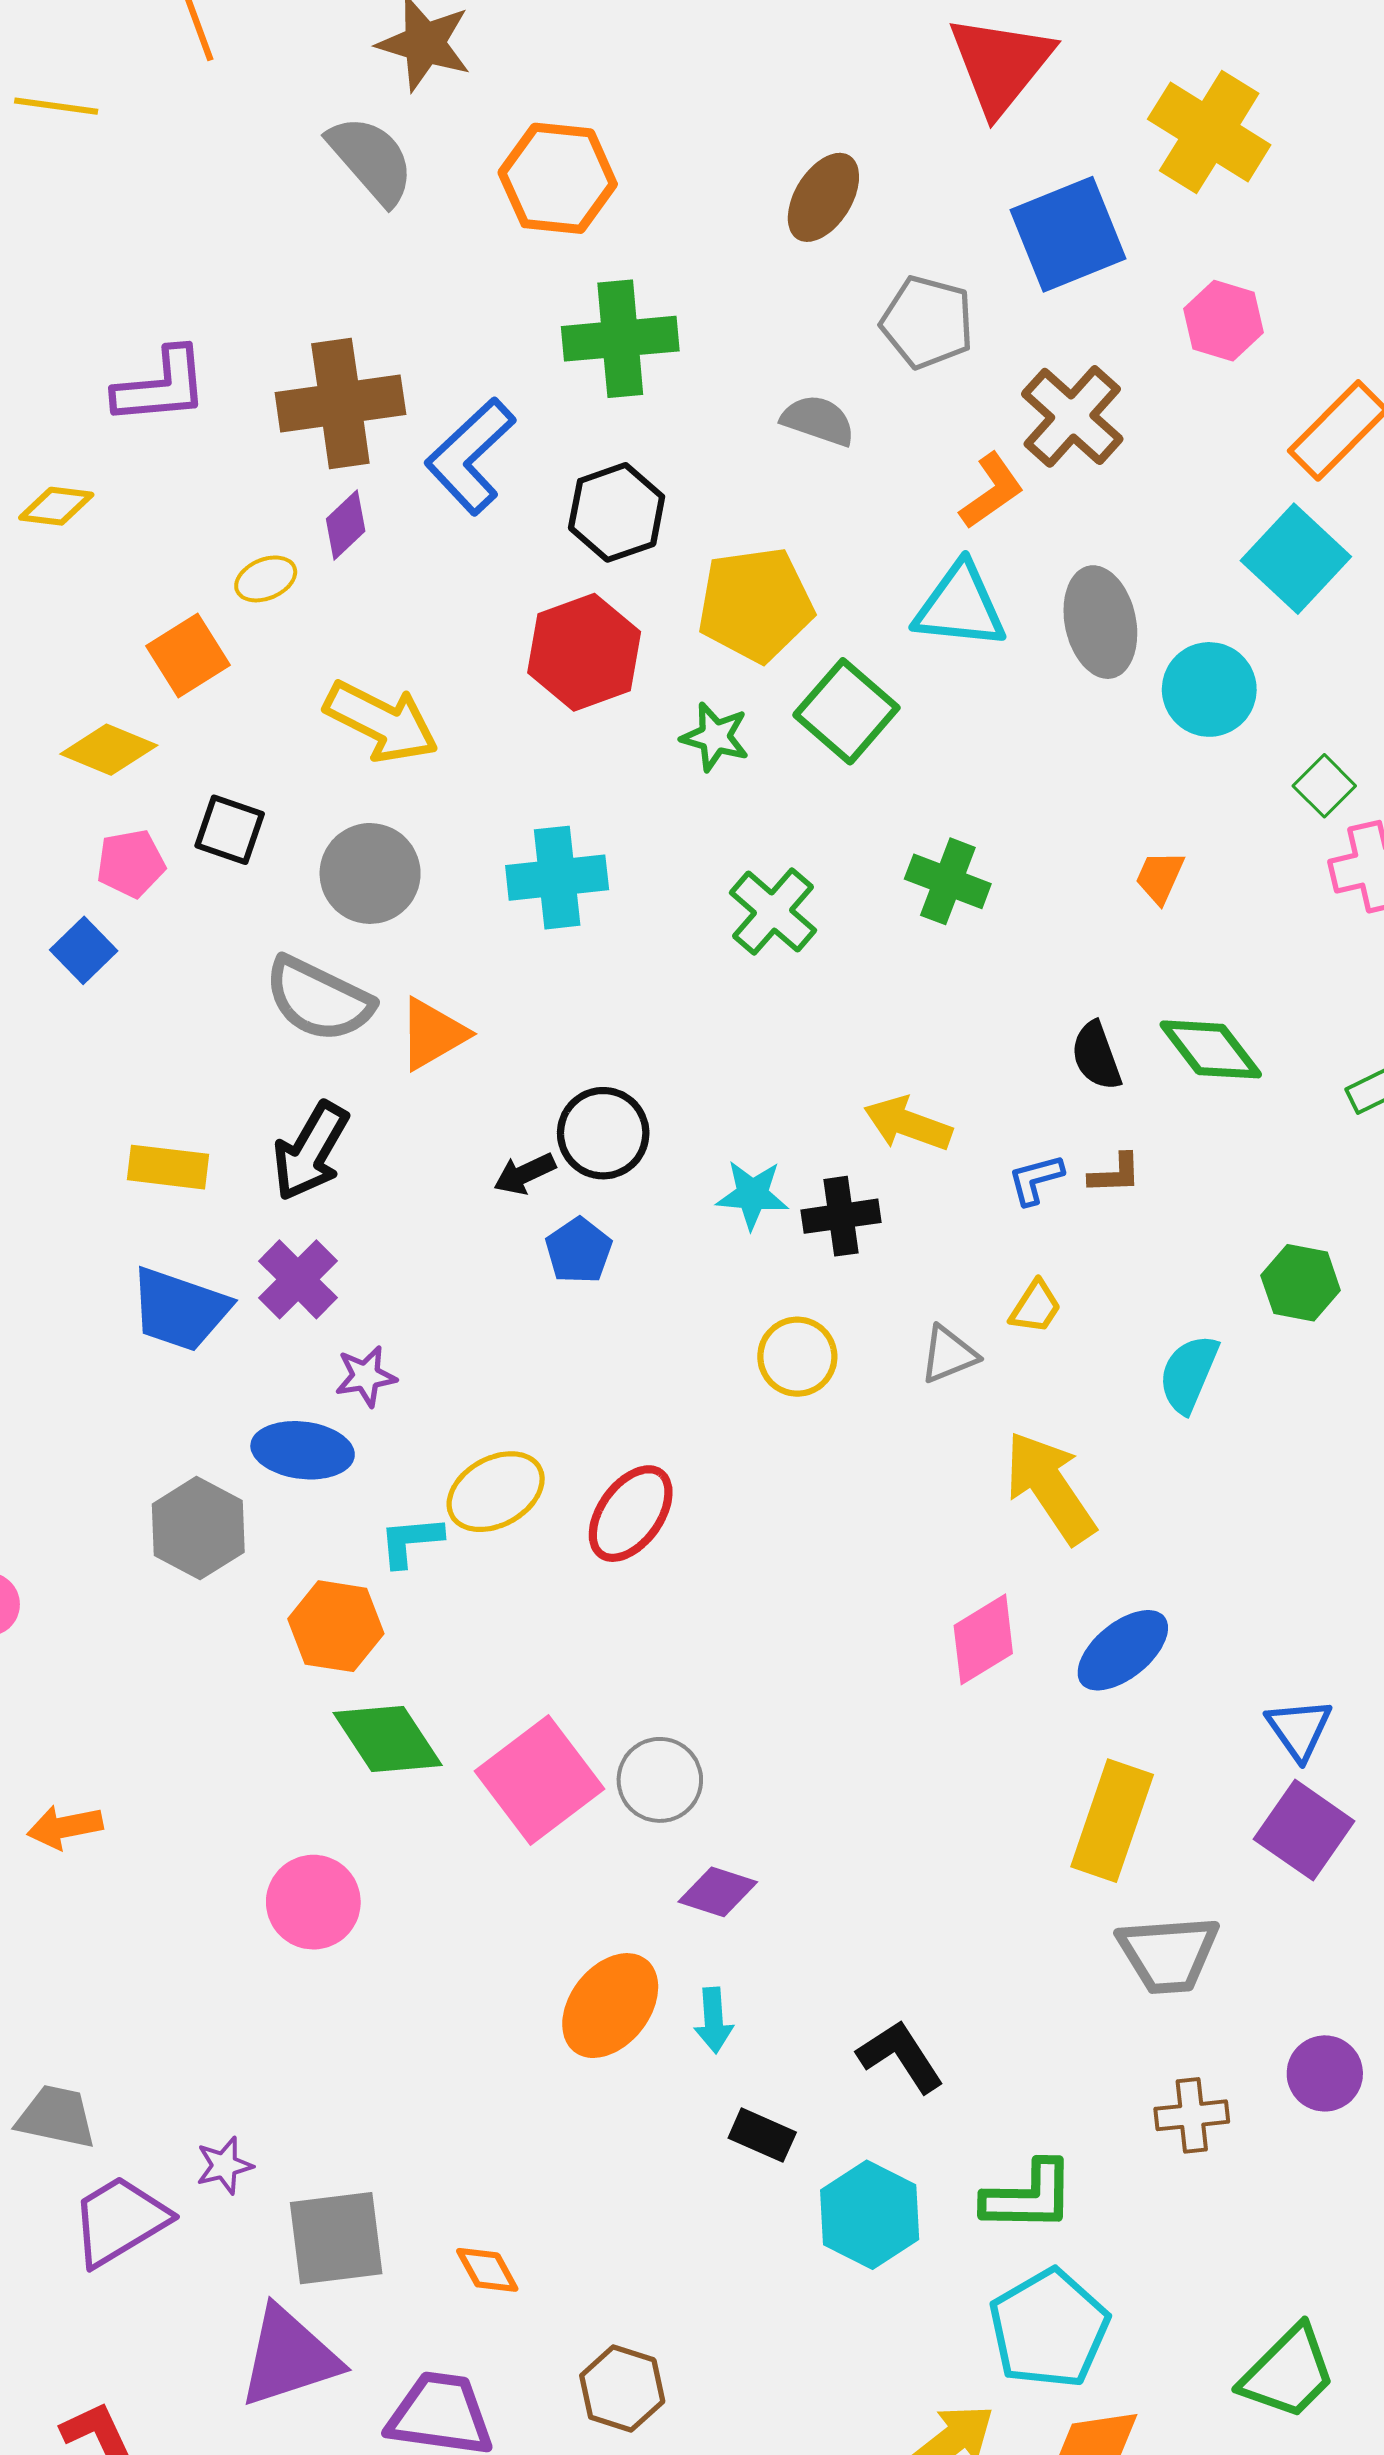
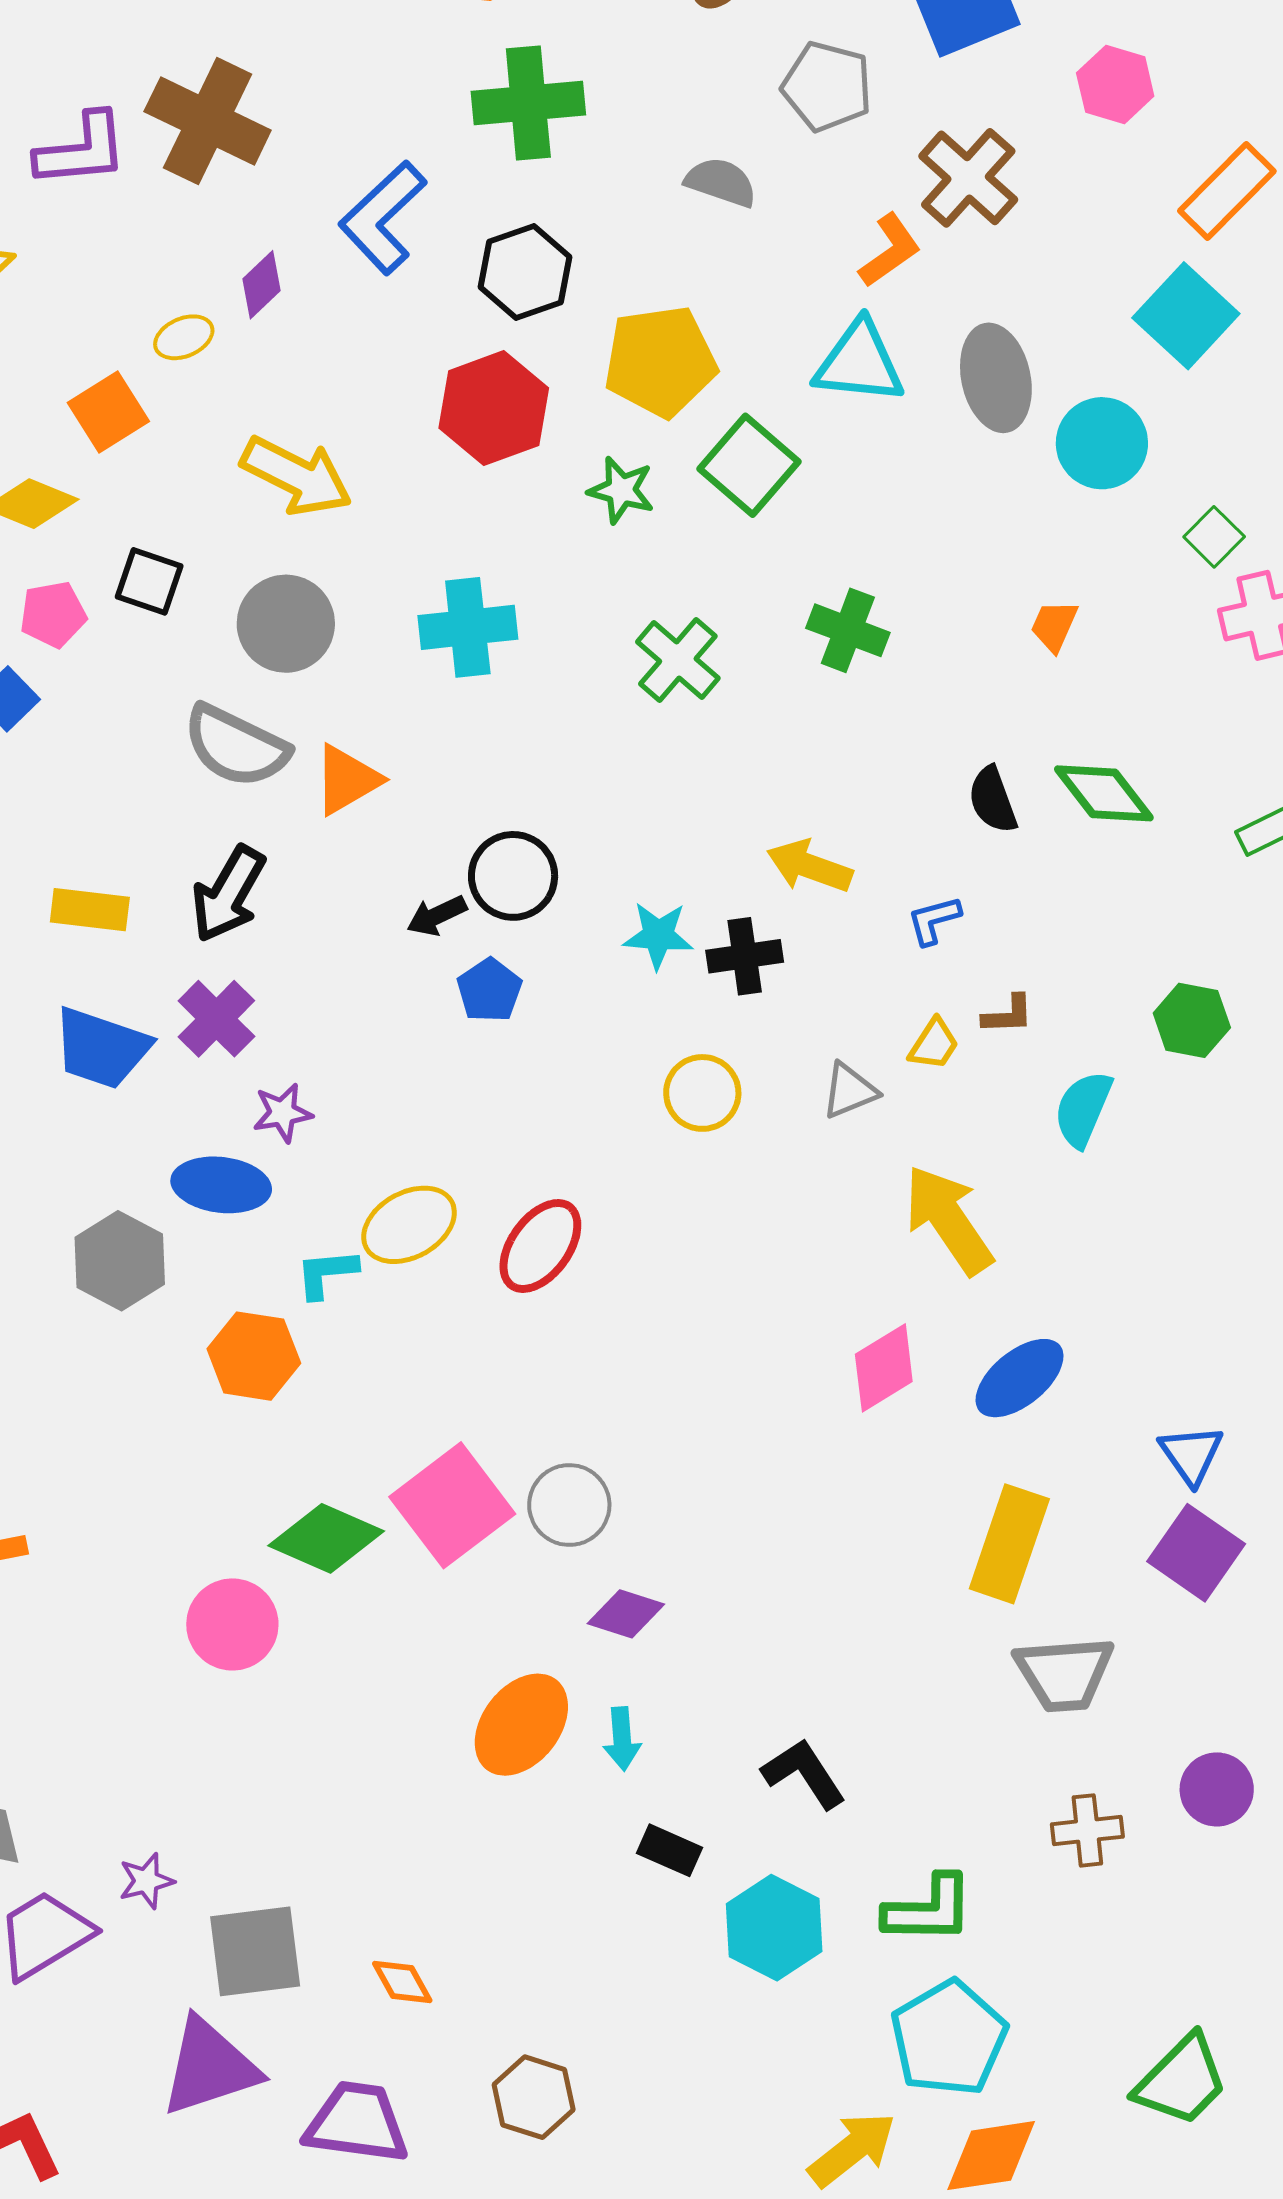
brown cross: (340, 404) -> (208, 121), moved, turned 34
brown L-shape: (1115, 1174) -> (1008, 1015), moved
green diamond: (388, 1739) -> (326, 1538), moved, turned -33

